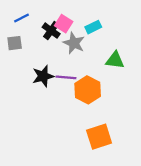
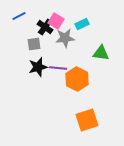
gray square: (15, 43) -> (34, 44), moved
gray star: (74, 43) -> (65, 38), turned -30

